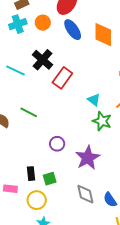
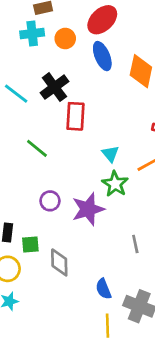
red rectangle: (62, 78) -> (75, 116), turned -45
green line: (29, 112) -> (37, 148), moved
purple star: (88, 158) -> (88, 209), moved
gray diamond: (85, 194) -> (59, 262), moved

